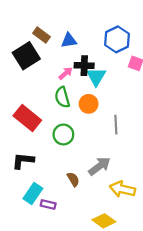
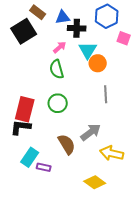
black cross: (84, 66) -> (77, 28), moved
orange circle: (89, 104) -> (98, 63), moved
red rectangle: (27, 118) -> (25, 109), moved, turned 65
brown semicircle: (73, 179) -> (67, 144), size x1.5

